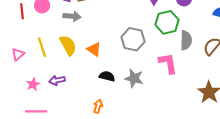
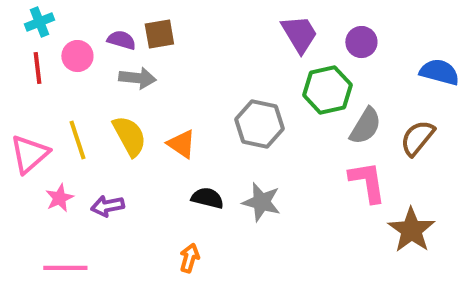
gray semicircle: (186, 40) -> (365, 126), turned 30
pink triangle: (18, 54) -> (29, 154), size x1.5
pink L-shape: (168, 63) -> (367, 182), moved
pink star: (33, 84) -> (59, 198), moved

